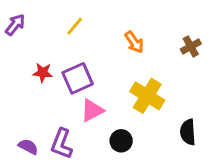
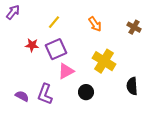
yellow line: (75, 26) -> (54, 22), moved
brown cross: (191, 46) -> (134, 27), turned -32

